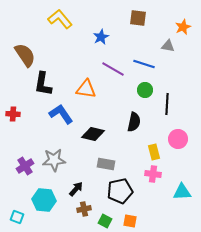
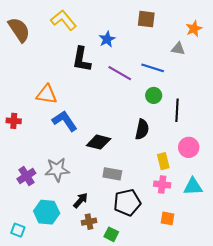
brown semicircle: (25, 55) -> (19, 30), moved
black L-shape: (43, 84) -> (82, 59), moved
orange triangle: (86, 89) -> (47, 94), moved
cyan triangle: (182, 192) -> (193, 187), moved
orange square: (130, 221) -> (167, 218), moved

